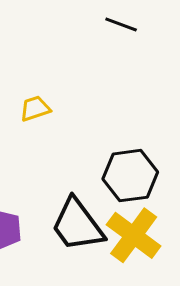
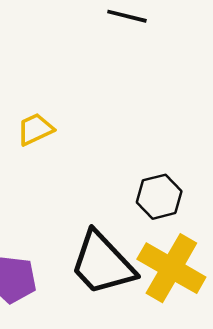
black hexagon: (130, 176) -> (159, 197), size x0.7

